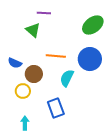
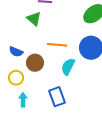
yellow circle: (23, 91) -> (16, 78), moved
cyan arrow: (25, 123) -> (23, 100), moved

